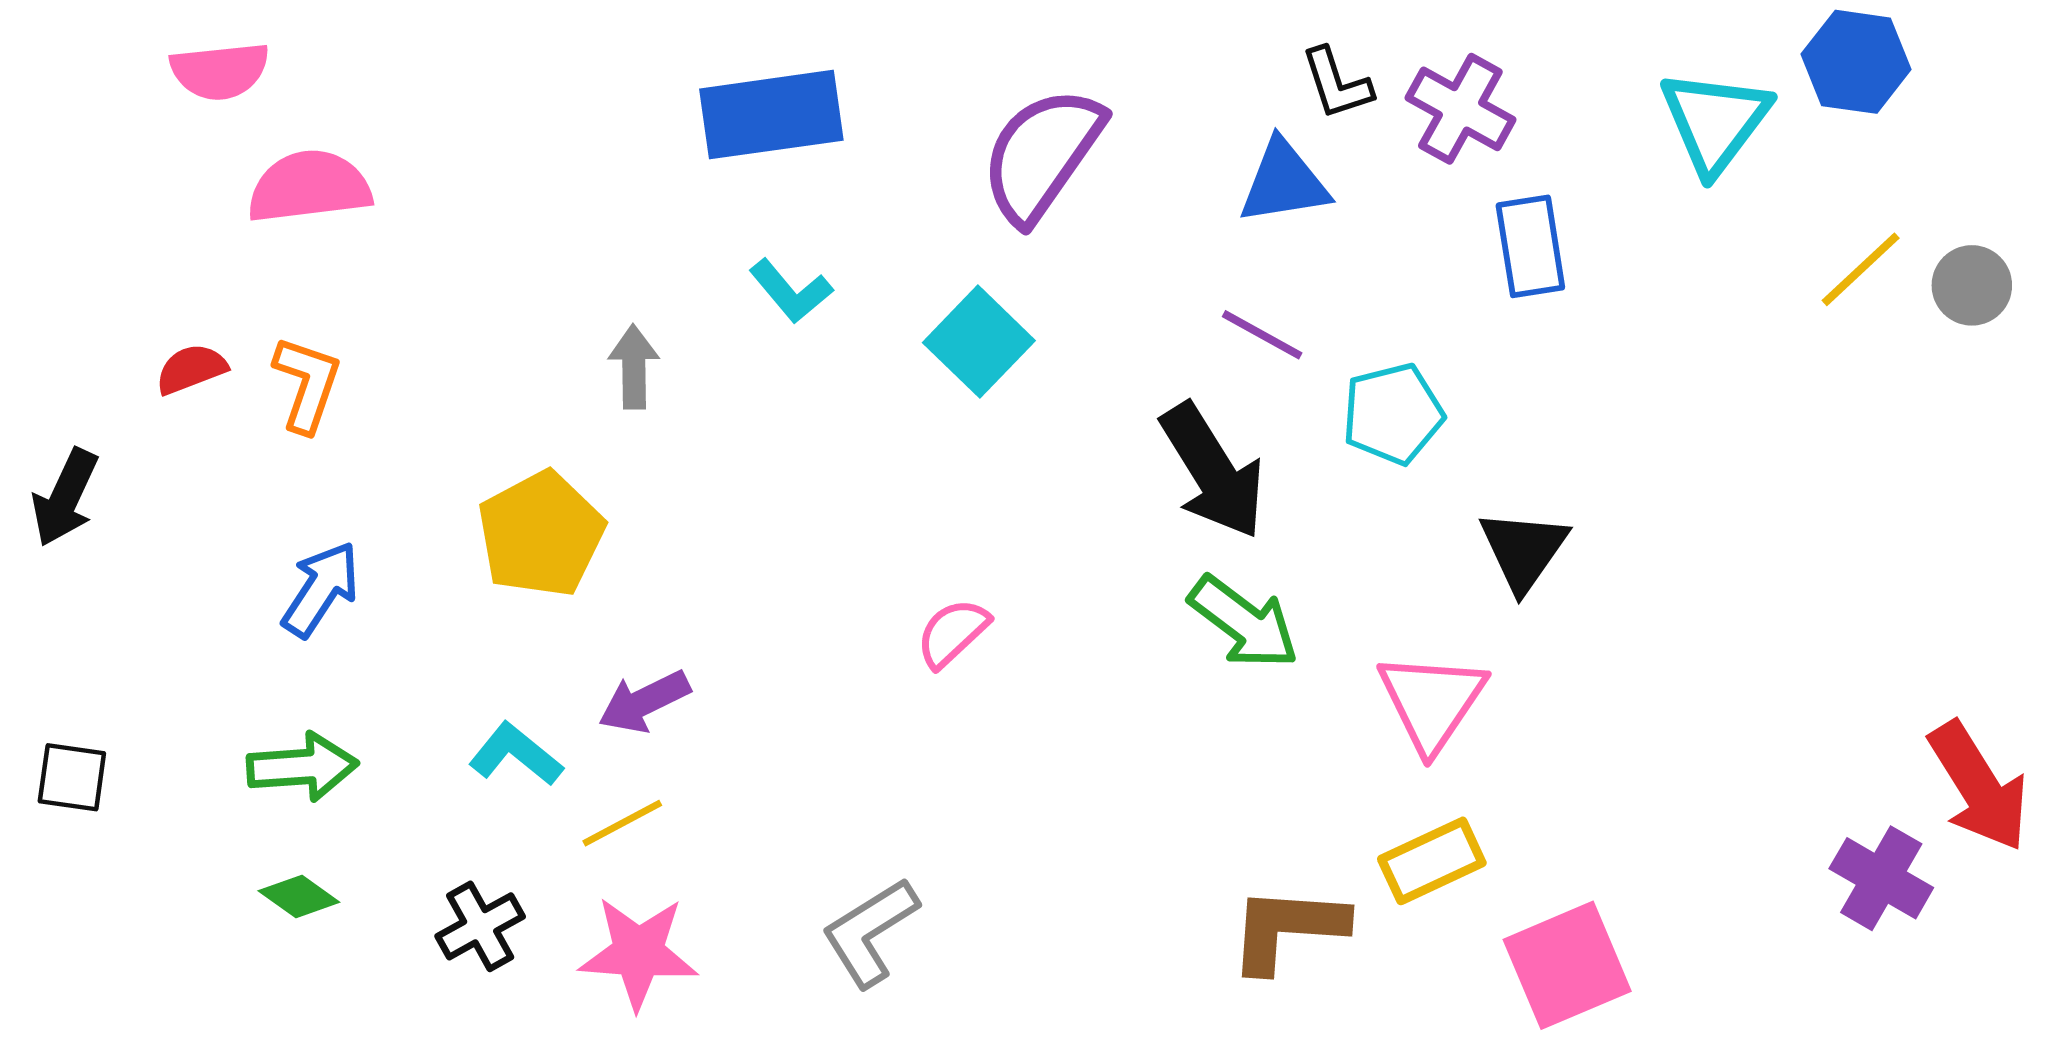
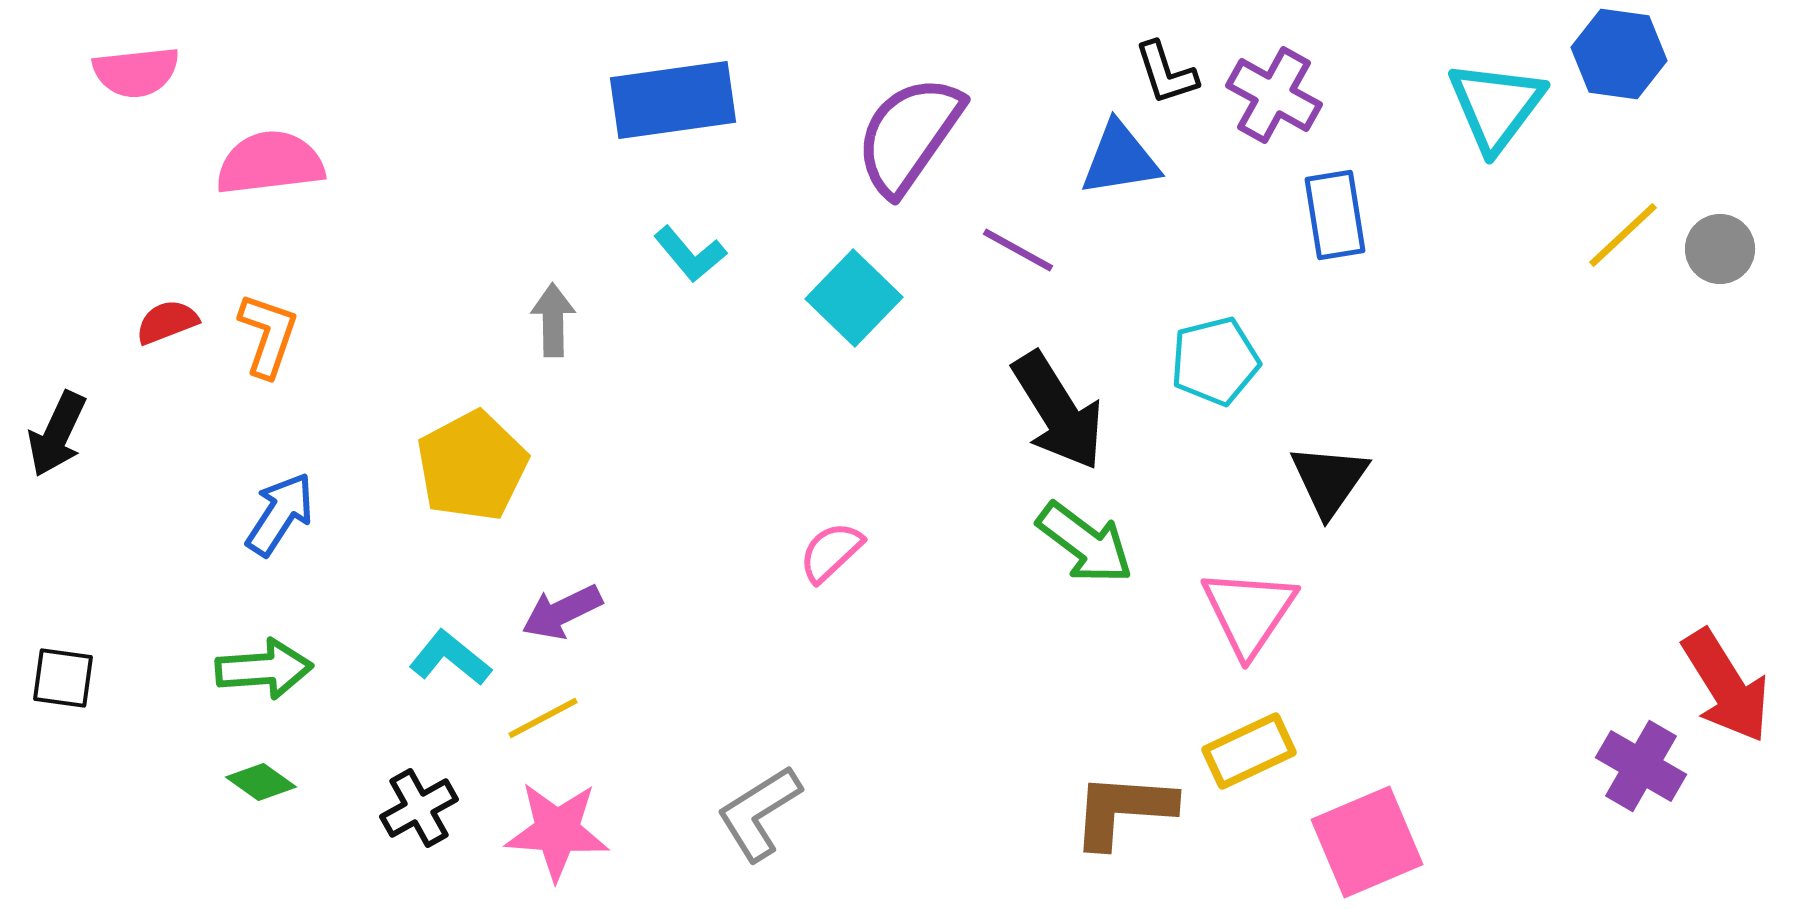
pink semicircle: (220, 71) -> (136, 72), moved
purple line: (1262, 335) -> (1018, 250), moved

